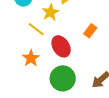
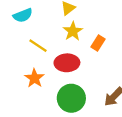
yellow star: (50, 12) -> (73, 31), moved
red ellipse: (61, 46) -> (67, 63), turned -55

